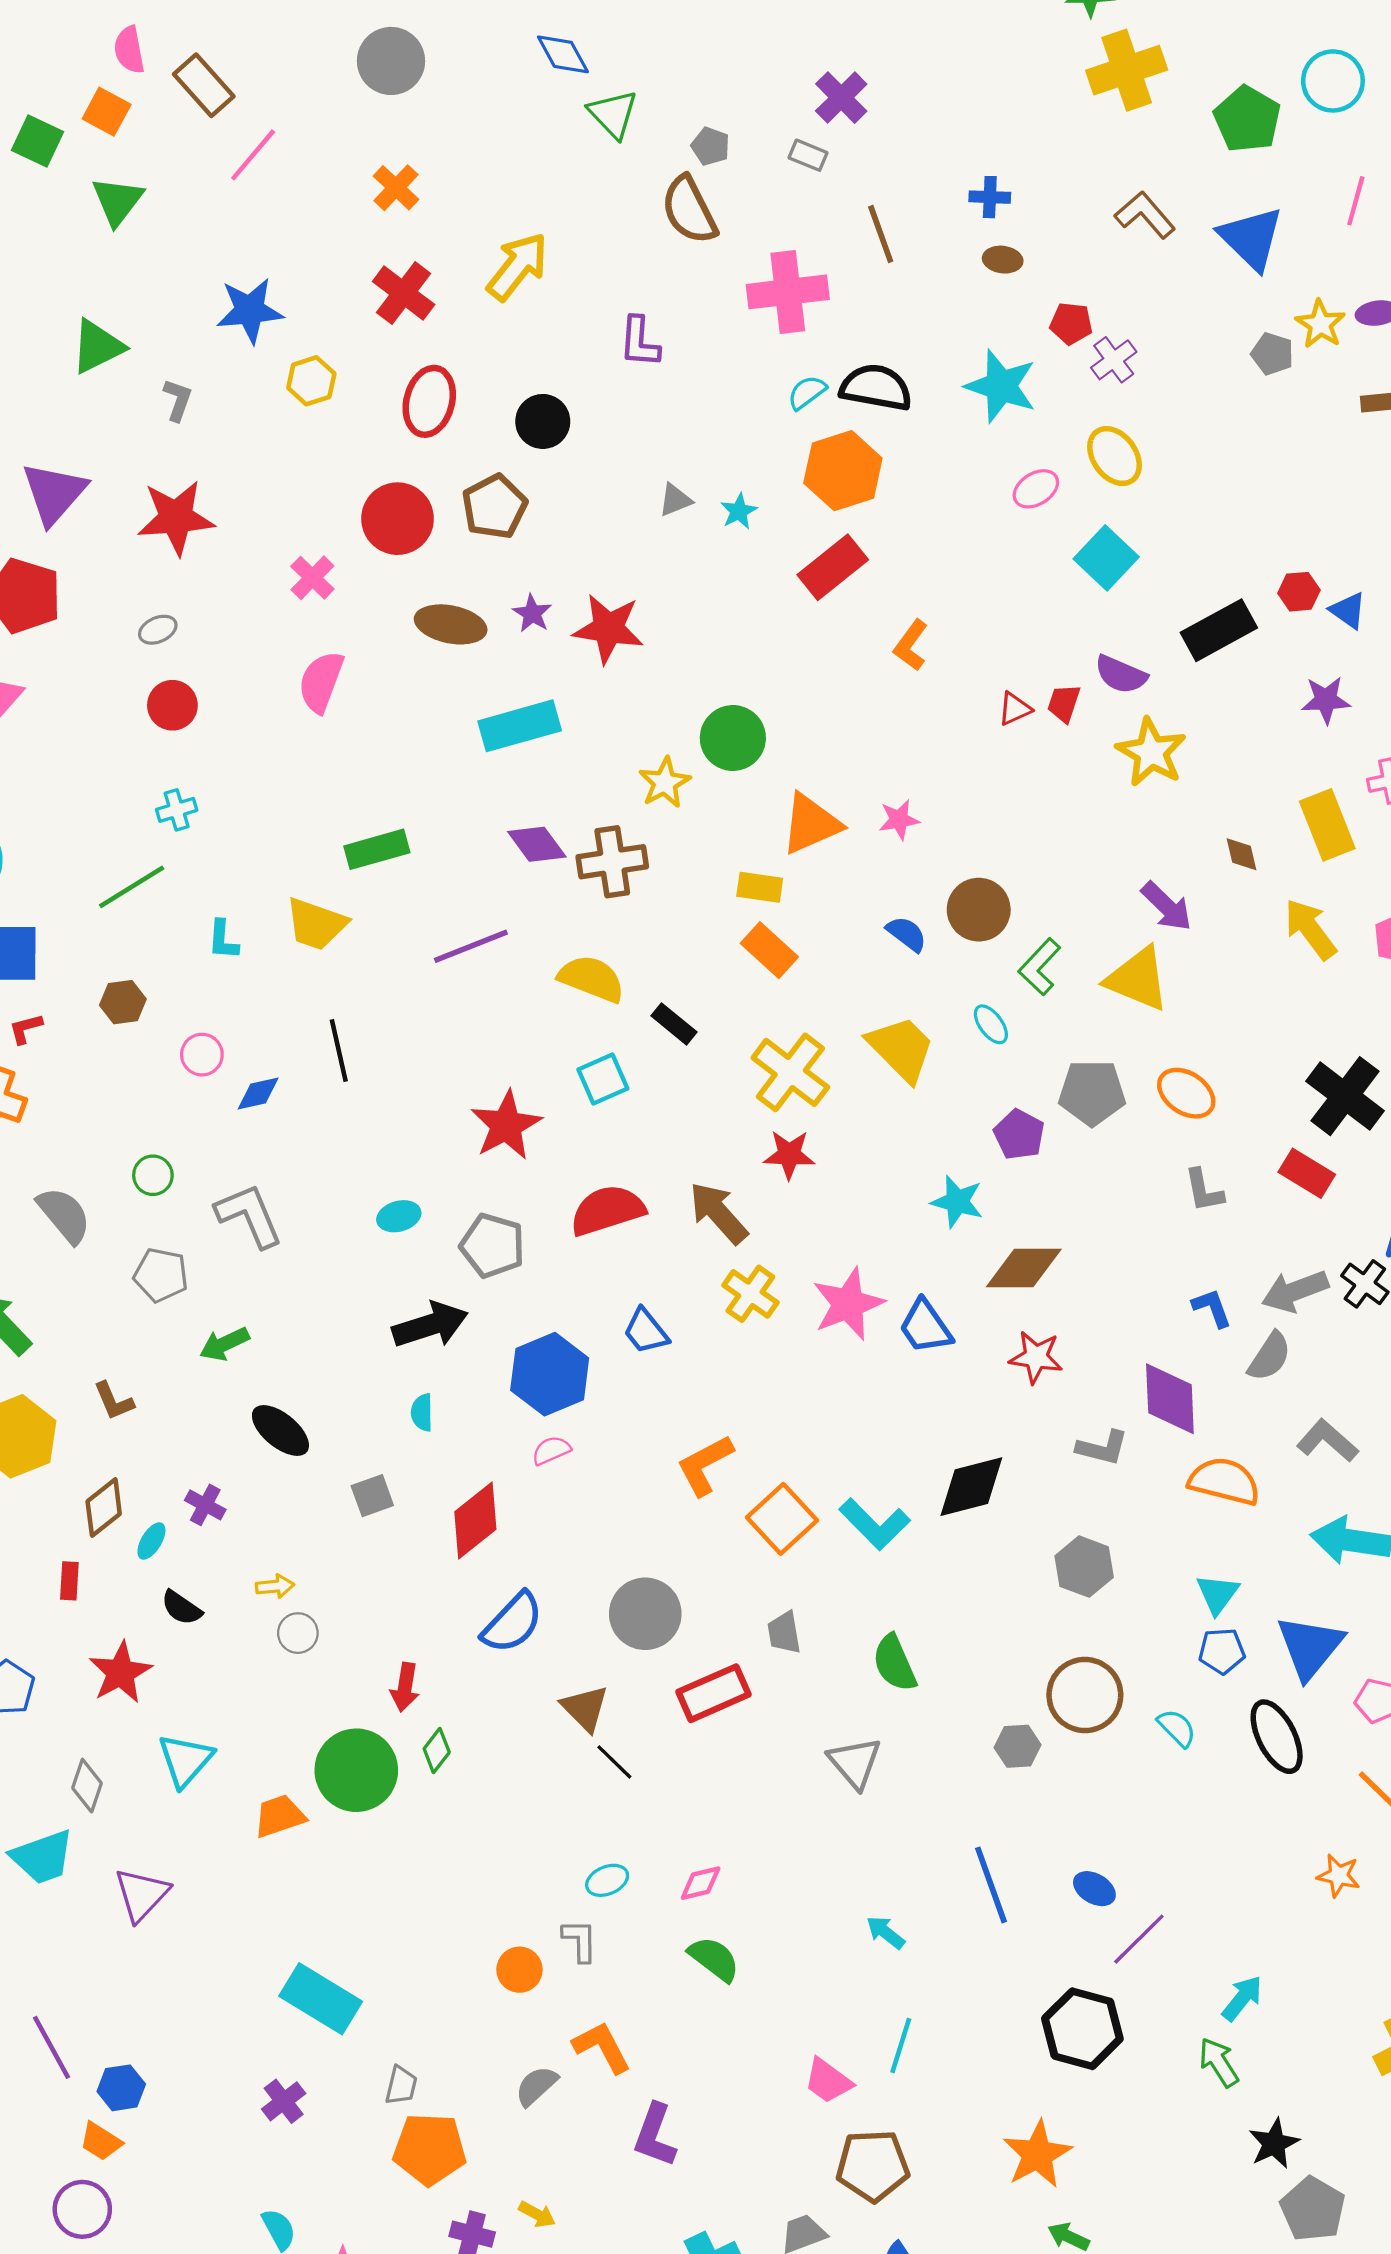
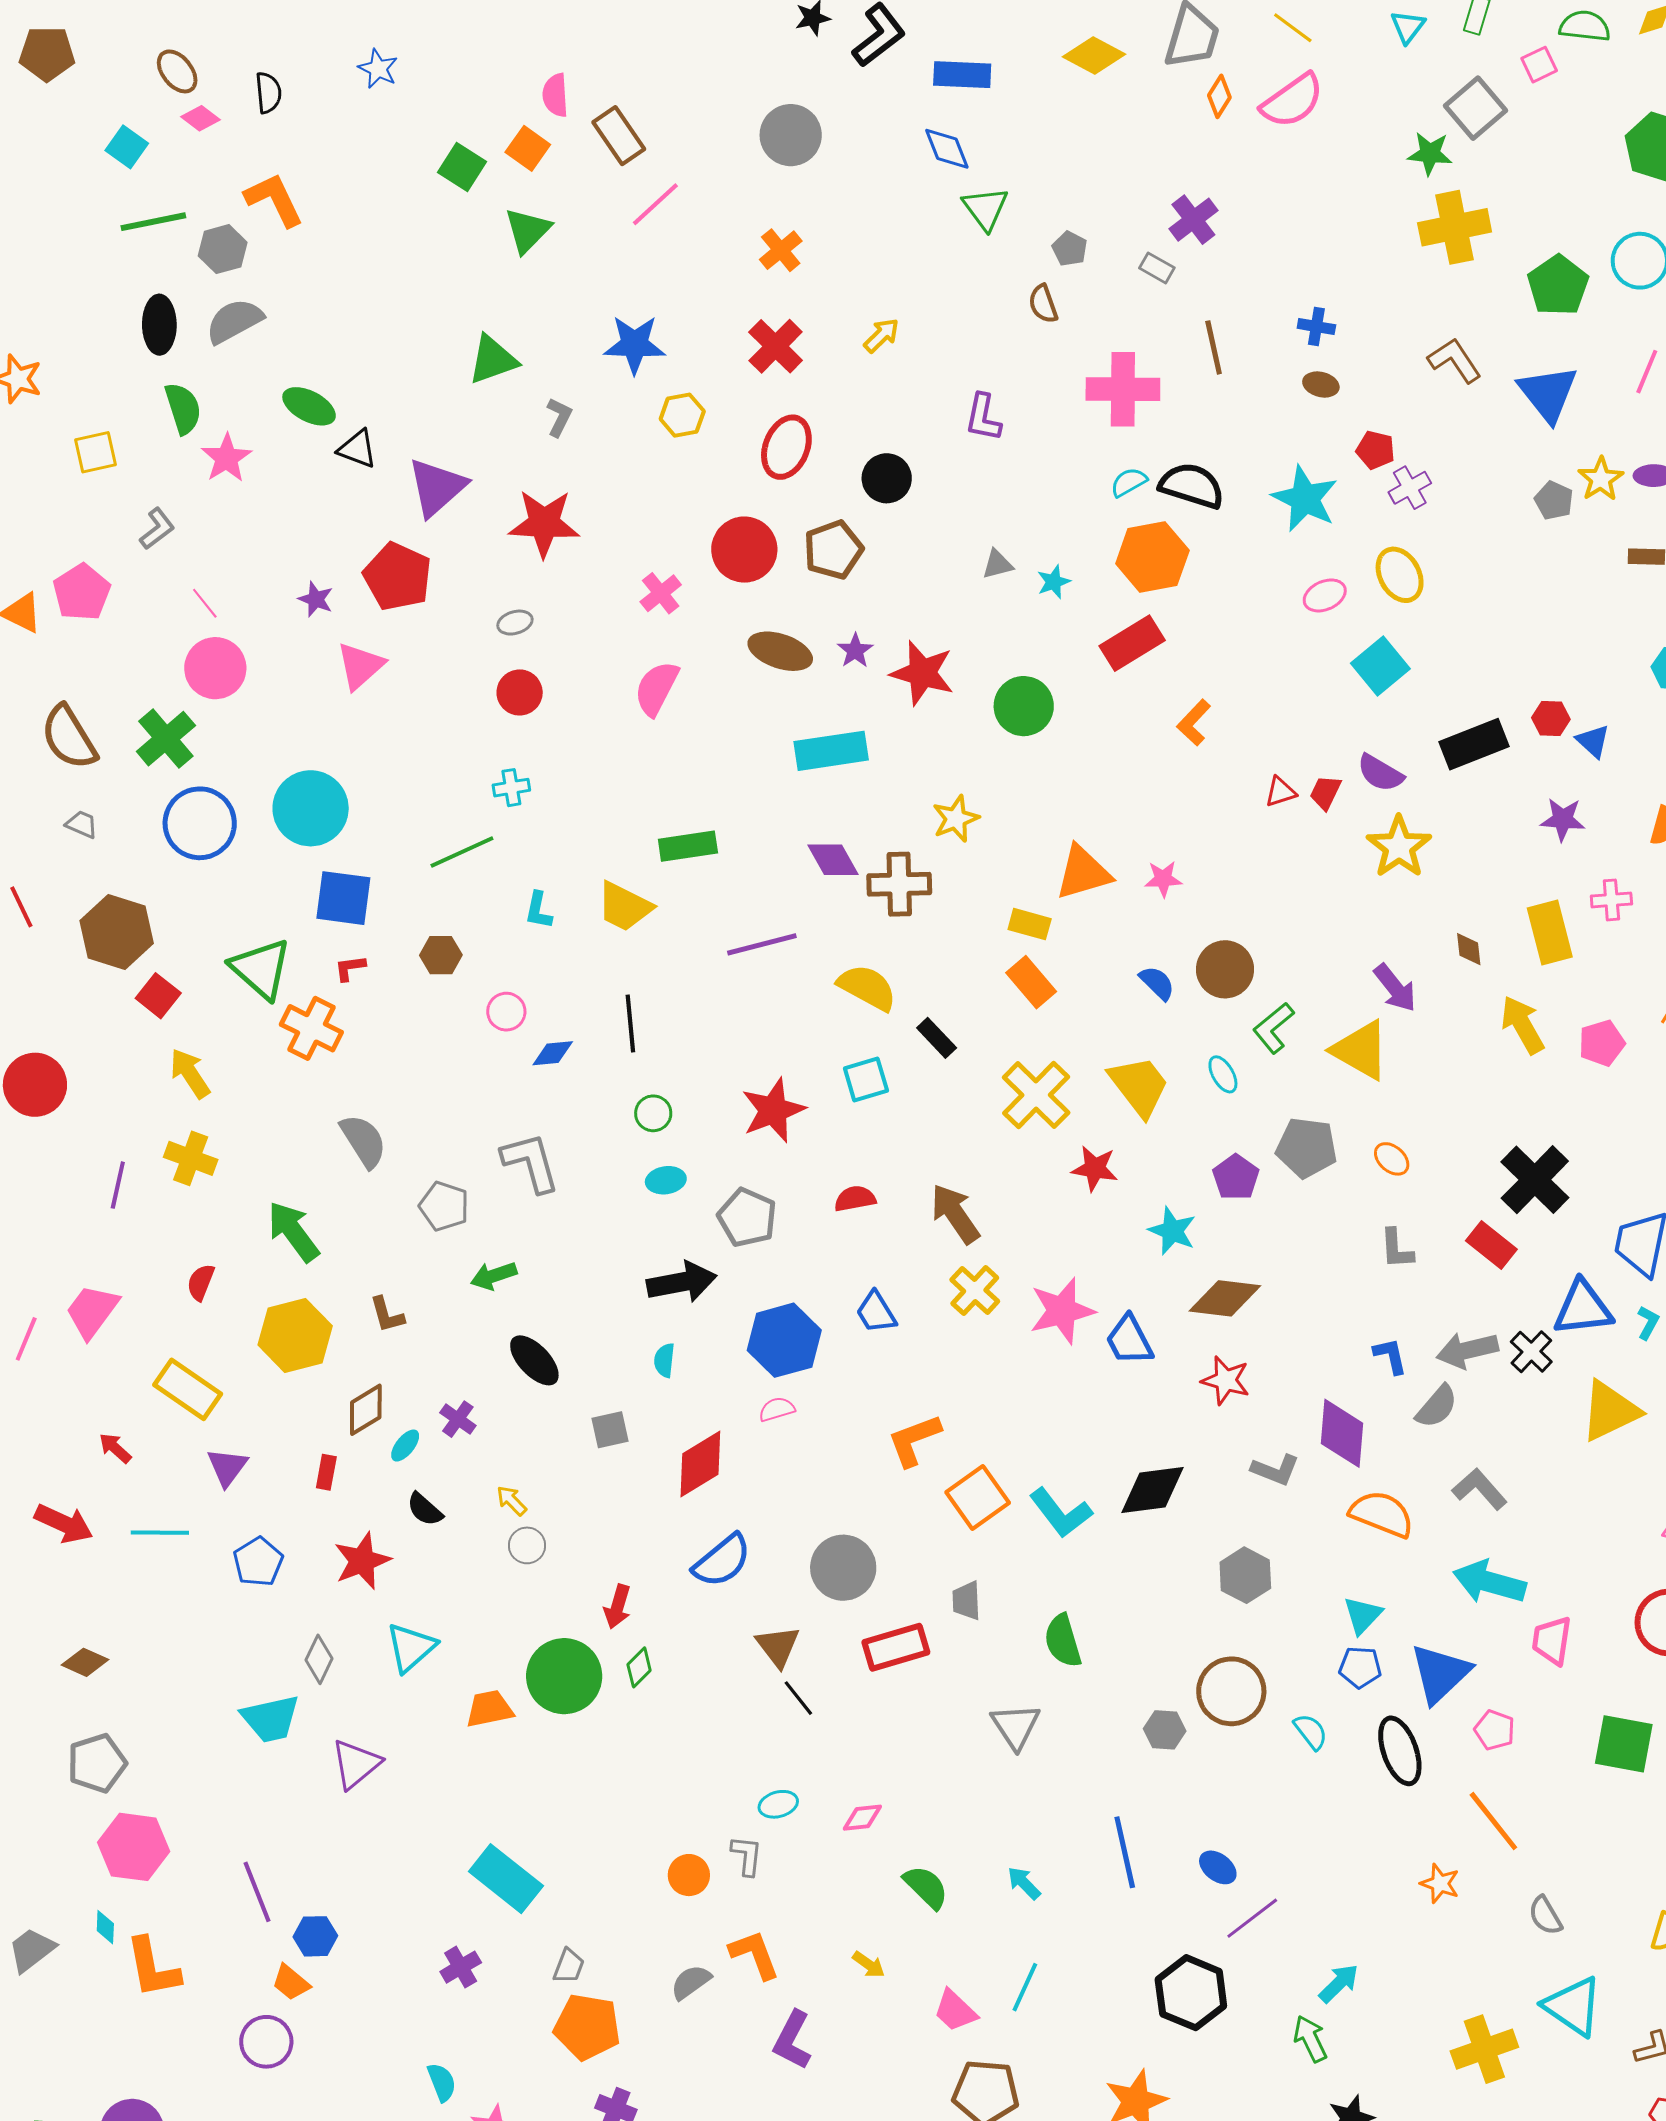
brown semicircle: (689, 210) -> (1043, 304), size x0.6
yellow arrow: (517, 267) -> (881, 335), size x0.6
green circle: (733, 738) -> (1024, 706), moved
orange ellipse: (1186, 1093) -> (1392, 1159), size x0.7
red star: (789, 1155) -> (1095, 1168), moved
green circle: (153, 1175) -> (653, 1113), moved
red semicircle: (607, 1210) -> (855, 1199), size x0.6
yellow arrow: (275, 1586) -> (512, 1501), turned -136
green semicircle: (714, 1959) -> (926, 1887), moved
yellow arrow: (537, 2214) -> (869, 1964), moved

